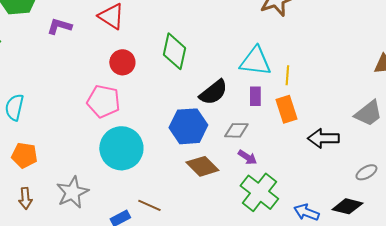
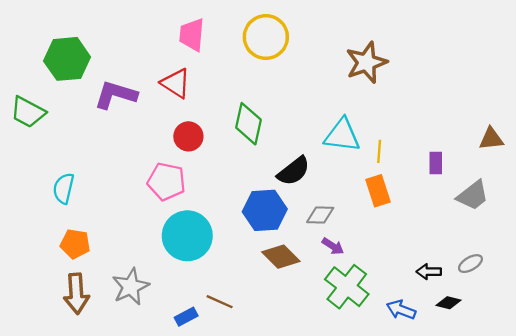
purple L-shape: (59, 26) -> (116, 95), size x1.5
purple rectangle: (255, 96) -> (436, 163), moved
black arrow: (323, 138) -> (429, 272), moved, size x0.7
brown arrow: (25, 198) -> (76, 294), size x1.6
black diamond: (347, 206) -> (448, 303), size x0.7

